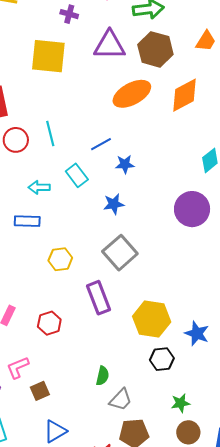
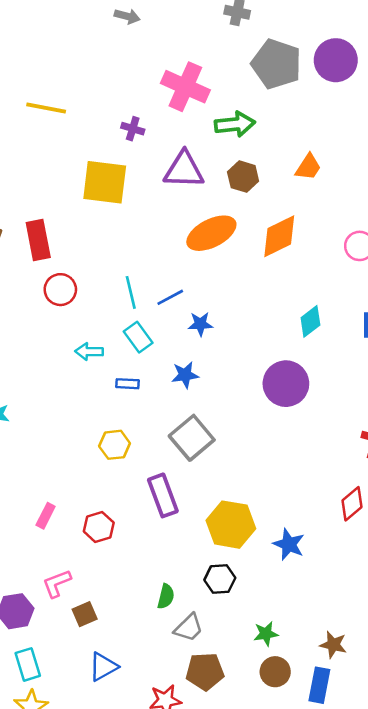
brown hexagon: (155, 49) -> (243, 177), size x0.7
cyan line: (50, 133) -> (131, 292), moved
blue rectangle: (27, 221) -> (128, 384), moved, size x0.7
black hexagon: (162, 359) -> (220, 579), moved

